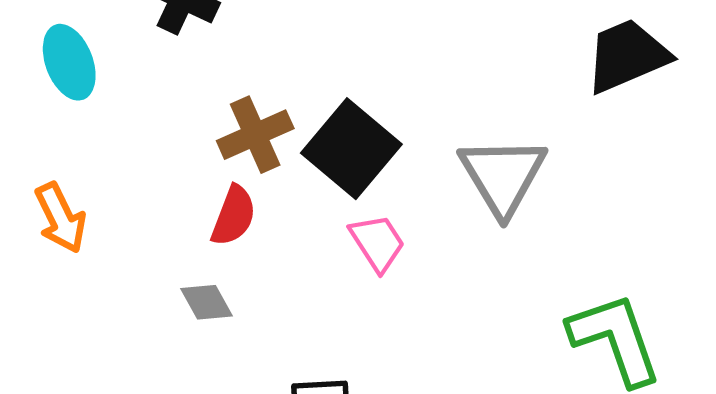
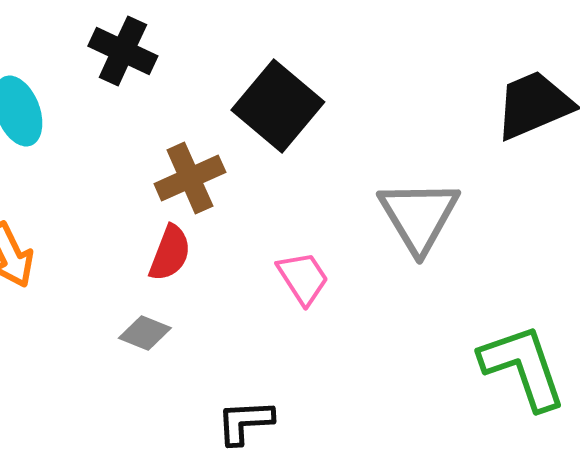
black square: (351, 149) -> (278, 106), moved
gray diamond: (207, 302) -> (145, 333), turned -39

